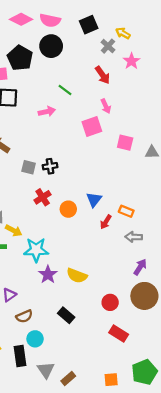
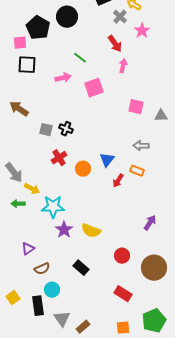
pink arrow: (106, 106) -> (123, 66), moved, turned -144
pink square: (92, 127) -> (94, 88), moved
black cross: (50, 166) -> (66, 129), turned 32
gray arrow: (134, 237) -> (141, 146), moved
brown circle: (144, 296) -> (154, 268), moved
red rectangle: (119, 333) -> (123, 294), moved

